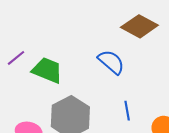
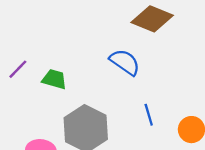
green trapezoid: (47, 70) -> (54, 79), size x0.7

